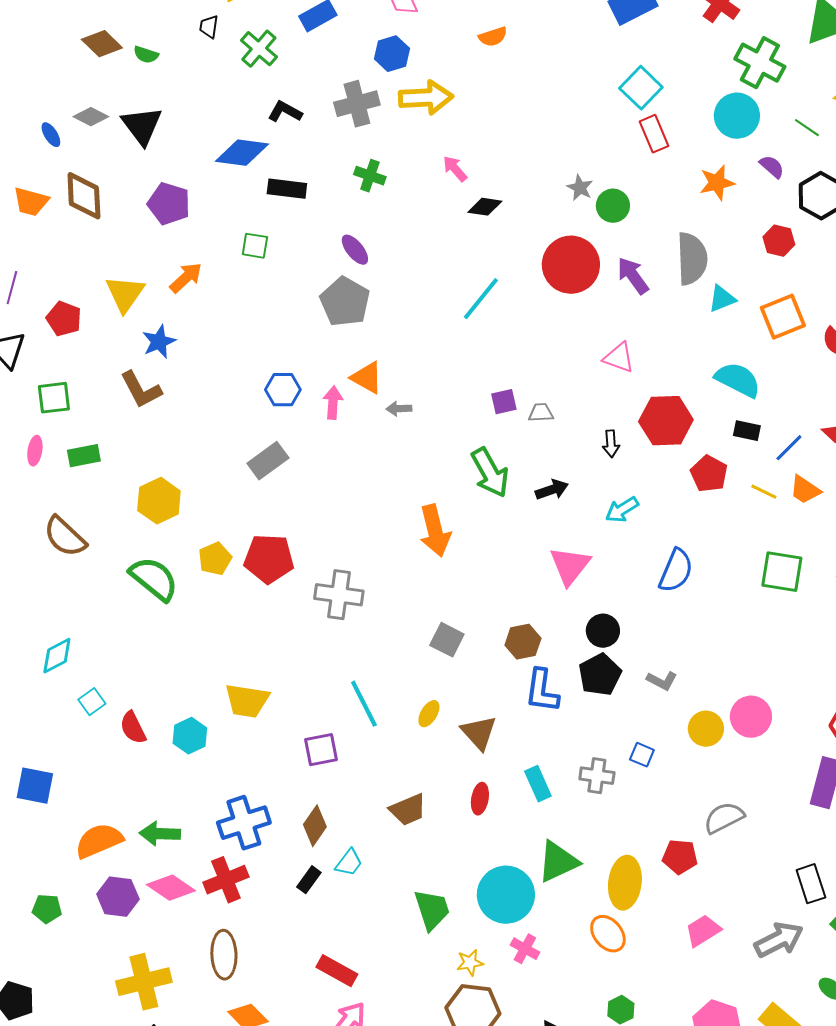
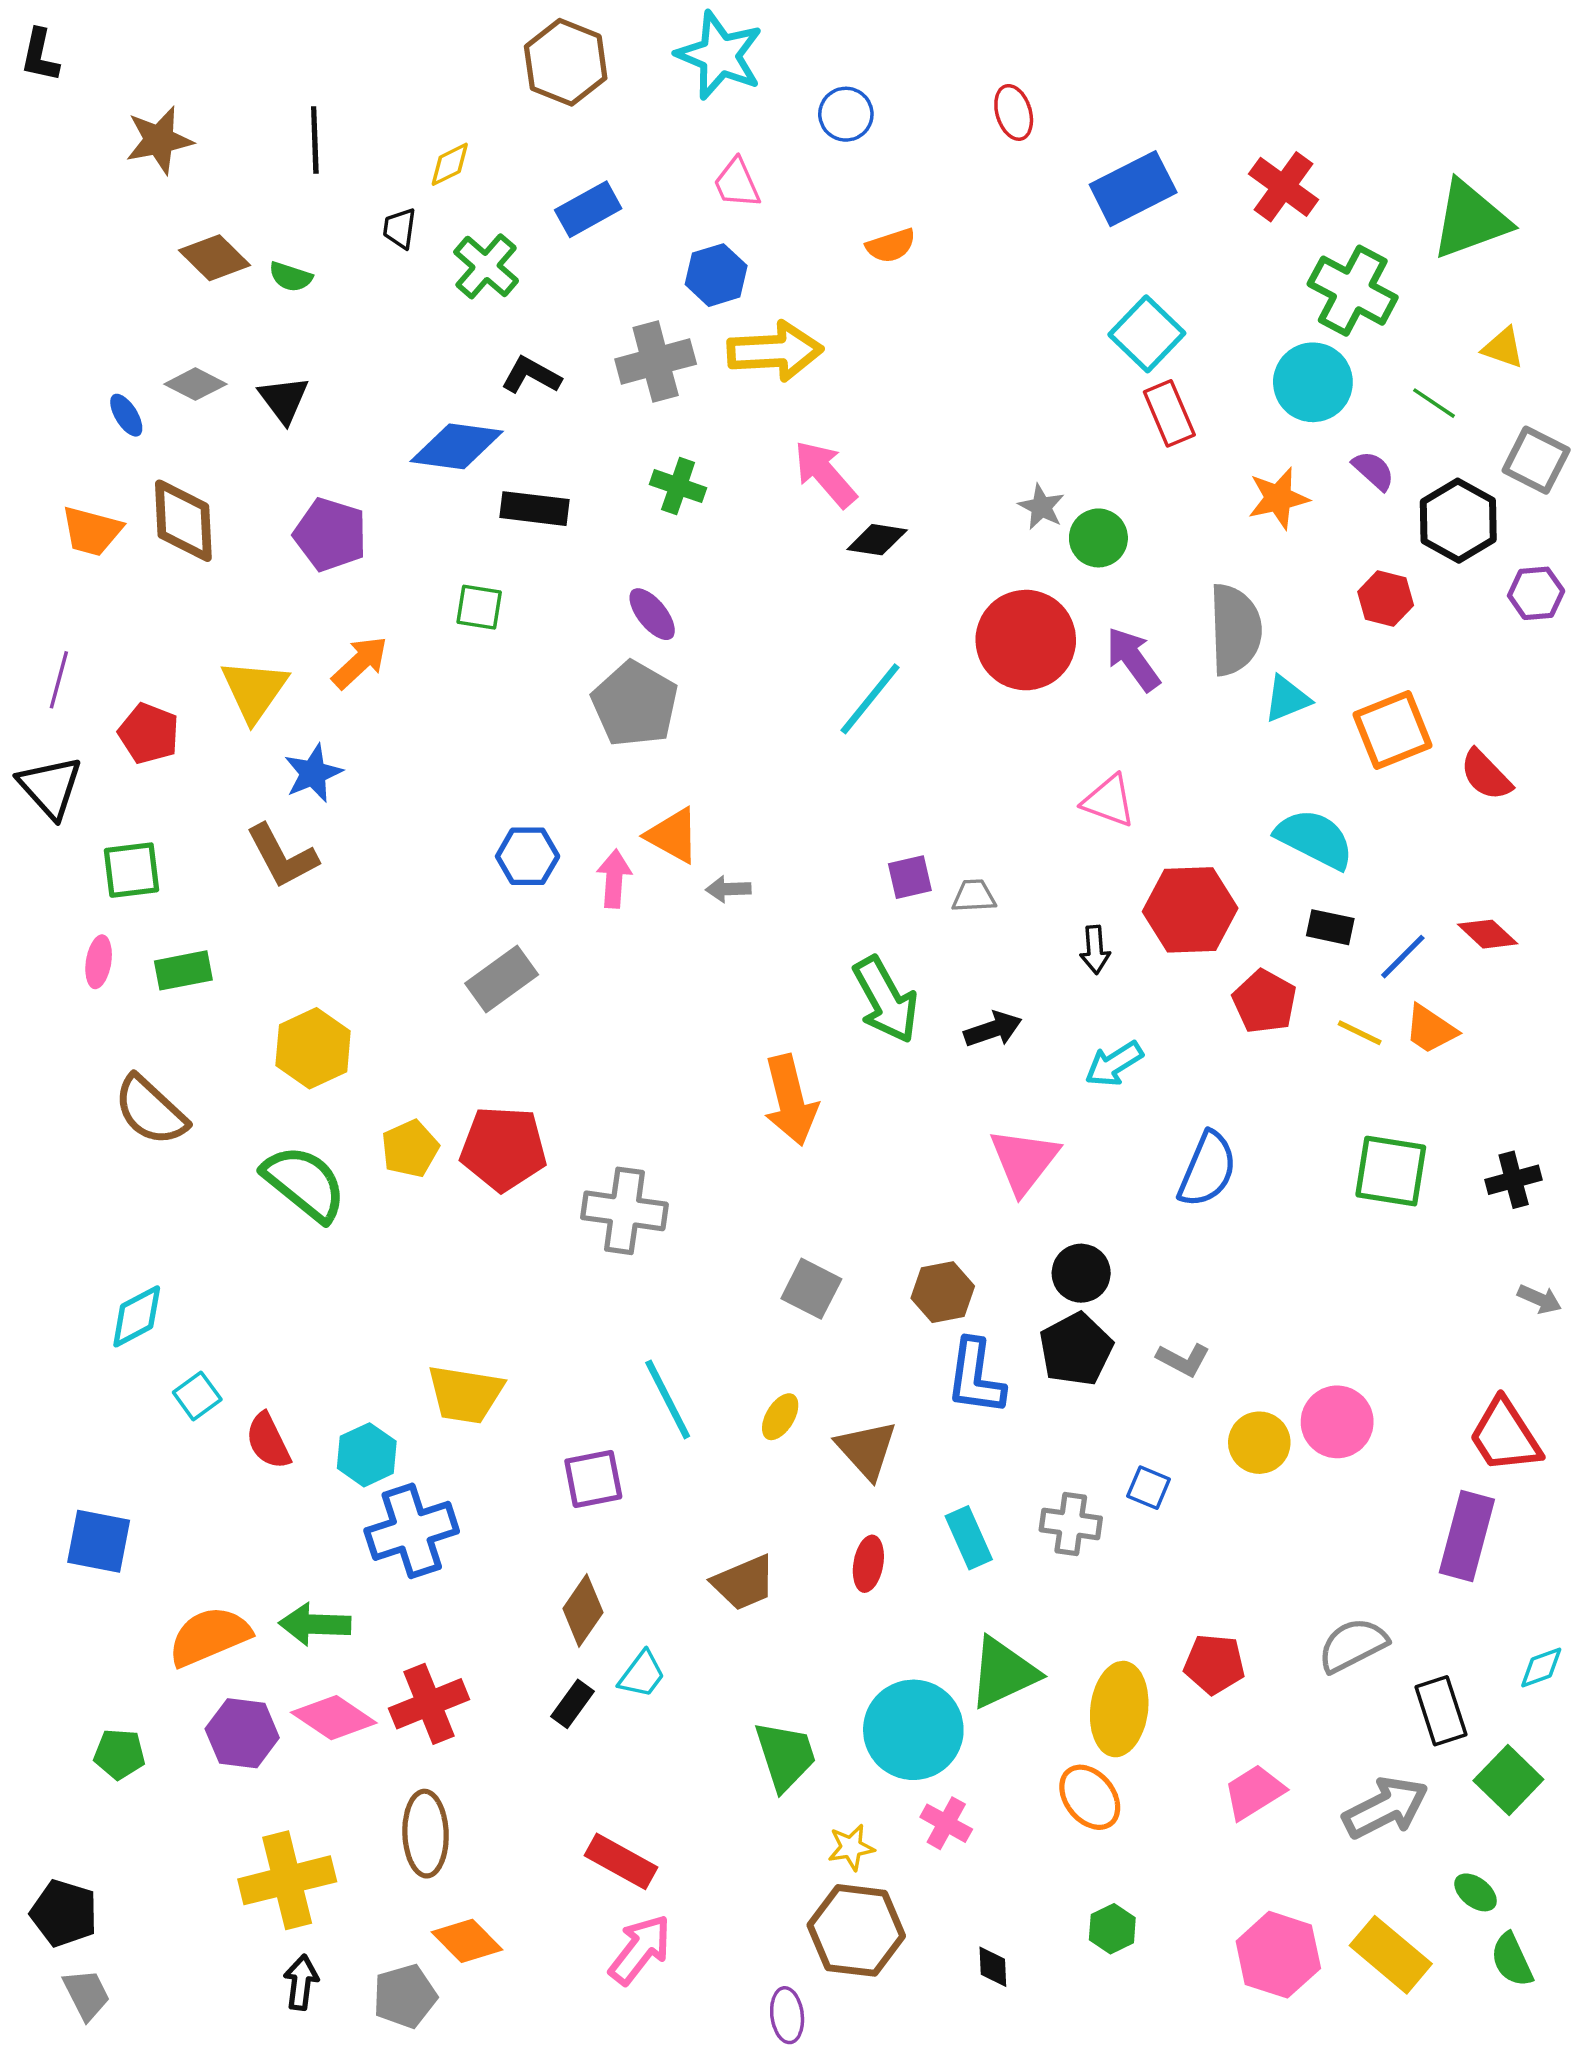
black triangle: (142, 126) -> (284, 400), size x0.7
pink arrow: (455, 169) -> (825, 474), size x1.5
gray semicircle: (724, 818) -> (1353, 1645), moved
blue cross: (244, 823) -> (412, 1531), moved

